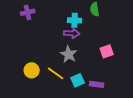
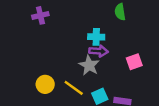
cyan cross: (75, 20) -> (96, 37), moved
purple arrow: (72, 33) -> (99, 51), moved

